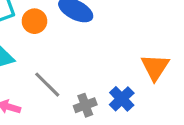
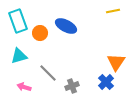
blue cross: (122, 99) -> (106, 82), moved

